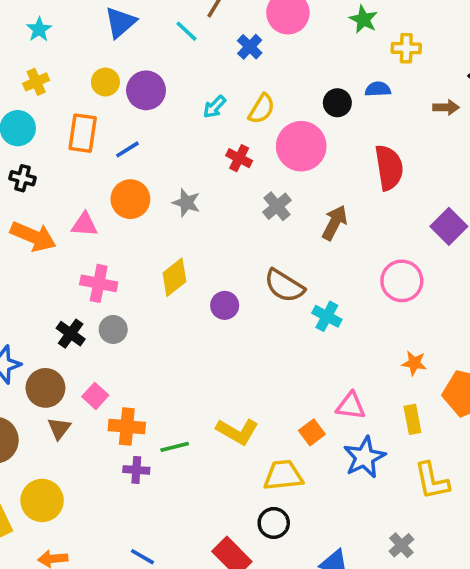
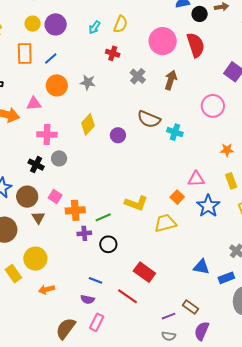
black circle: (337, 103) -> (200, 14), moved
pink circle: (301, 146) -> (163, 41), moved
black circle: (274, 523) -> (108, 244), moved

